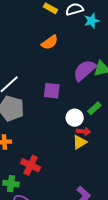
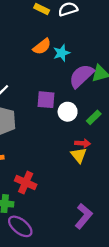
cyan star: (92, 21) -> (62, 53), moved
white circle: (75, 118) -> (68, 112), moved
yellow triangle: (80, 142) -> (79, 155), turned -35

